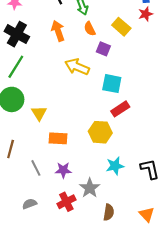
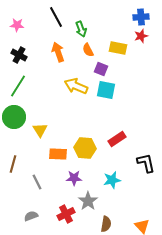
yellow rectangle: (121, 27) -> (118, 48), turned -30
black cross: (17, 34) -> (19, 55), size x0.7
cyan square: (112, 84) -> (106, 90), moved
red rectangle: (120, 109) -> (117, 139), moved
yellow hexagon: (100, 132) -> (85, 148), moved
black L-shape: (150, 169) -> (146, 163), moved
purple star: (63, 170) -> (74, 178), moved

